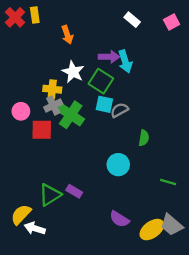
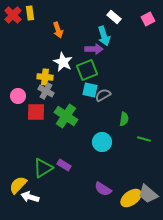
cyan arrow: (125, 61) -> (104, 36), moved
green square: (101, 81) -> (87, 70), turned 35
gray cross: (53, 105) -> (46, 91), turned -35
green cross: (71, 115) -> (66, 116), moved
green line: (168, 182) -> (144, 139), moved

